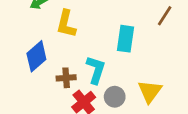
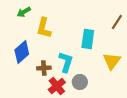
yellow triangle: (150, 91) -> (112, 61), moved

